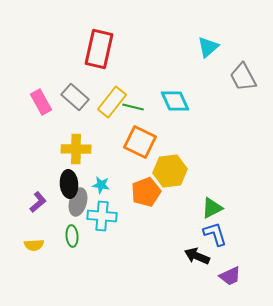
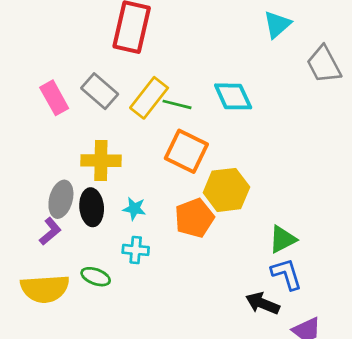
gray ellipse: (78, 202) -> (61, 199), moved
cyan cross: (102, 216) -> (136, 250), size x0.7
green ellipse: (72, 236) -> (96, 277), turned -65
yellow semicircle: (34, 245) -> (45, 289), size x1.8

